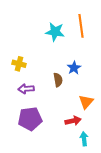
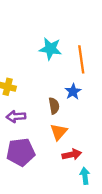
orange line: (81, 26) -> (81, 59), moved
orange triangle: (86, 102) -> (59, 132), moved

